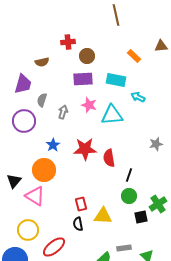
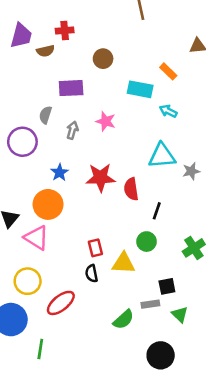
red cross: (68, 42) -> (65, 30), moved
orange rectangle: (134, 56) -> (168, 71), moved
brown semicircle: (42, 62) -> (45, 51), moved
purple rectangle: (83, 79) -> (71, 88), moved
purple trapezoid: (23, 84) -> (21, 36), moved
cyan triangle: (112, 115) -> (162, 156), moved
green circle: (129, 196) -> (147, 242), moved
black square: (141, 217) -> (167, 286), moved

